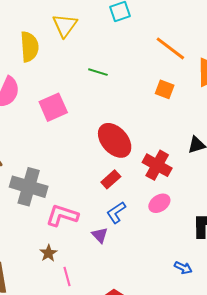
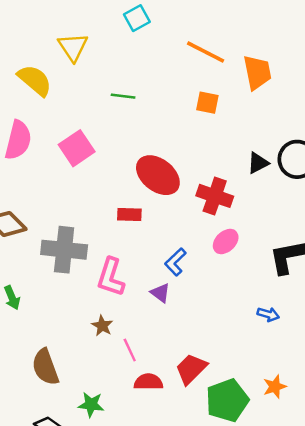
yellow semicircle: (29, 47) -> (35, 80), turned -36
red rectangle: (111, 179) -> (129, 214), moved, turned 54
pink L-shape: (62, 215) -> (111, 277), turned -80

